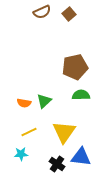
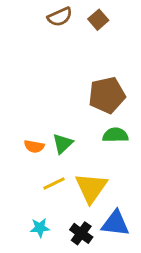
yellow line: (29, 132) -> (54, 183), moved
cyan star: (21, 154) -> (40, 228), moved

